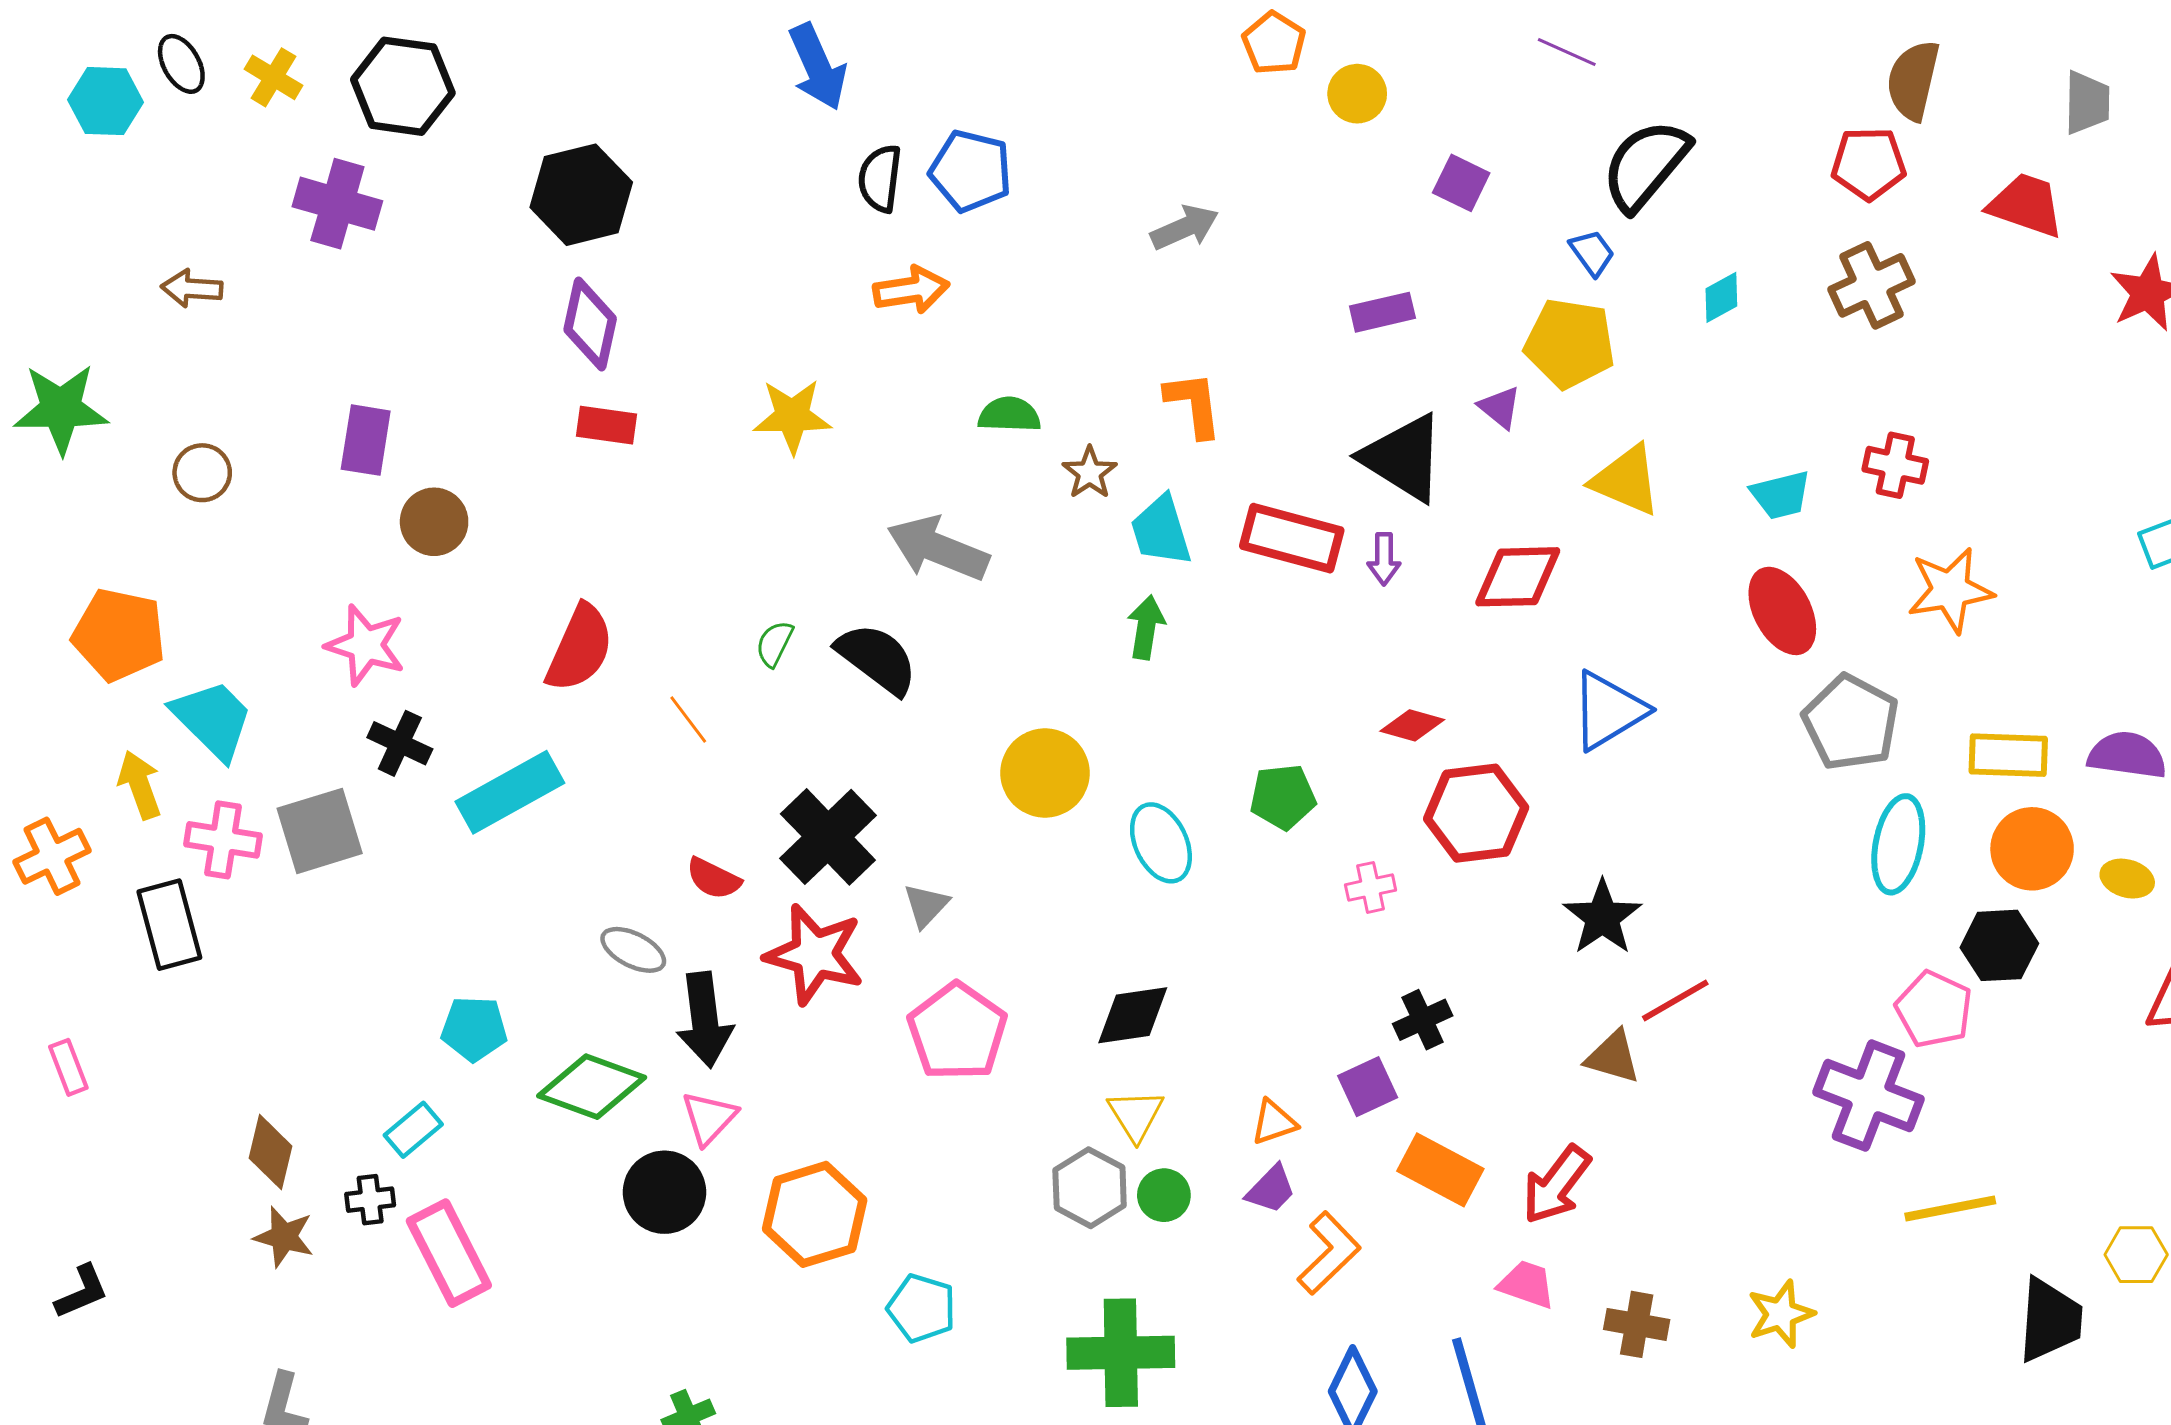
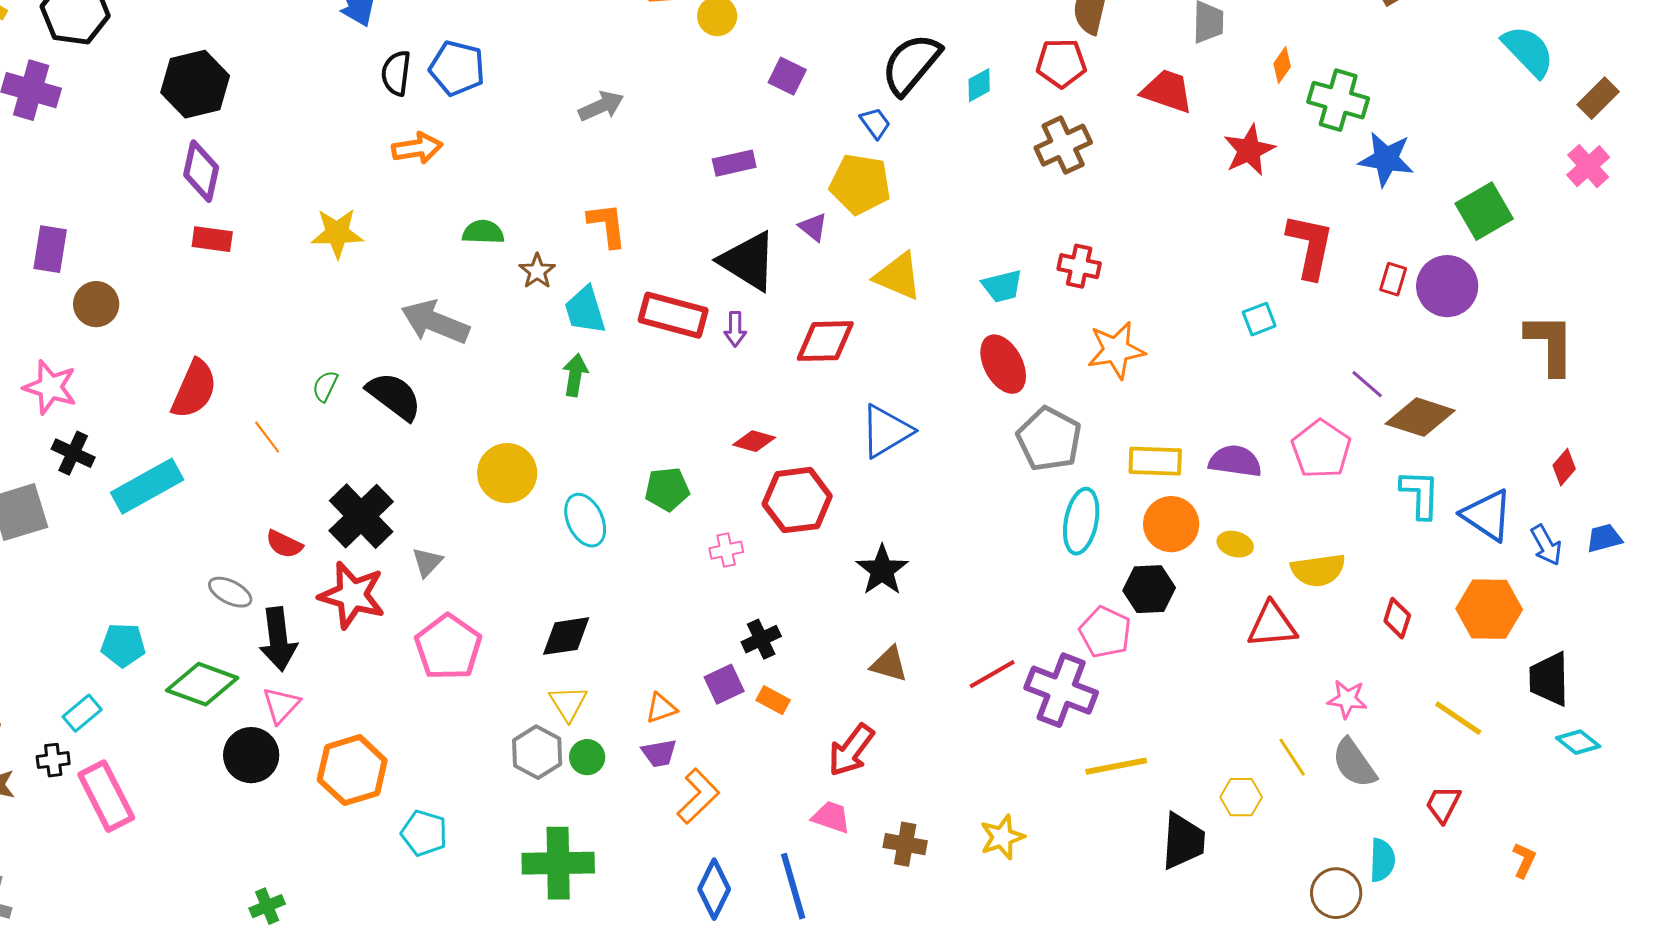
cyan diamond: (1721, 297) -> (979, 85), moved
red line: (1675, 1000) -> (992, 674), moved
orange rectangle: (1440, 1170) -> (773, 700), moved, size x0.6
purple trapezoid: (1271, 1189) -> (659, 753), turned 36

